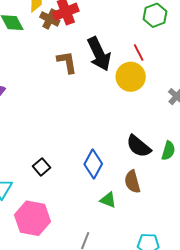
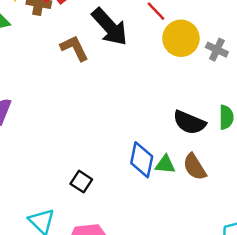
yellow circle: (131, 77) -> (181, 38), moved
green triangle: (108, 200) -> (165, 164), moved

